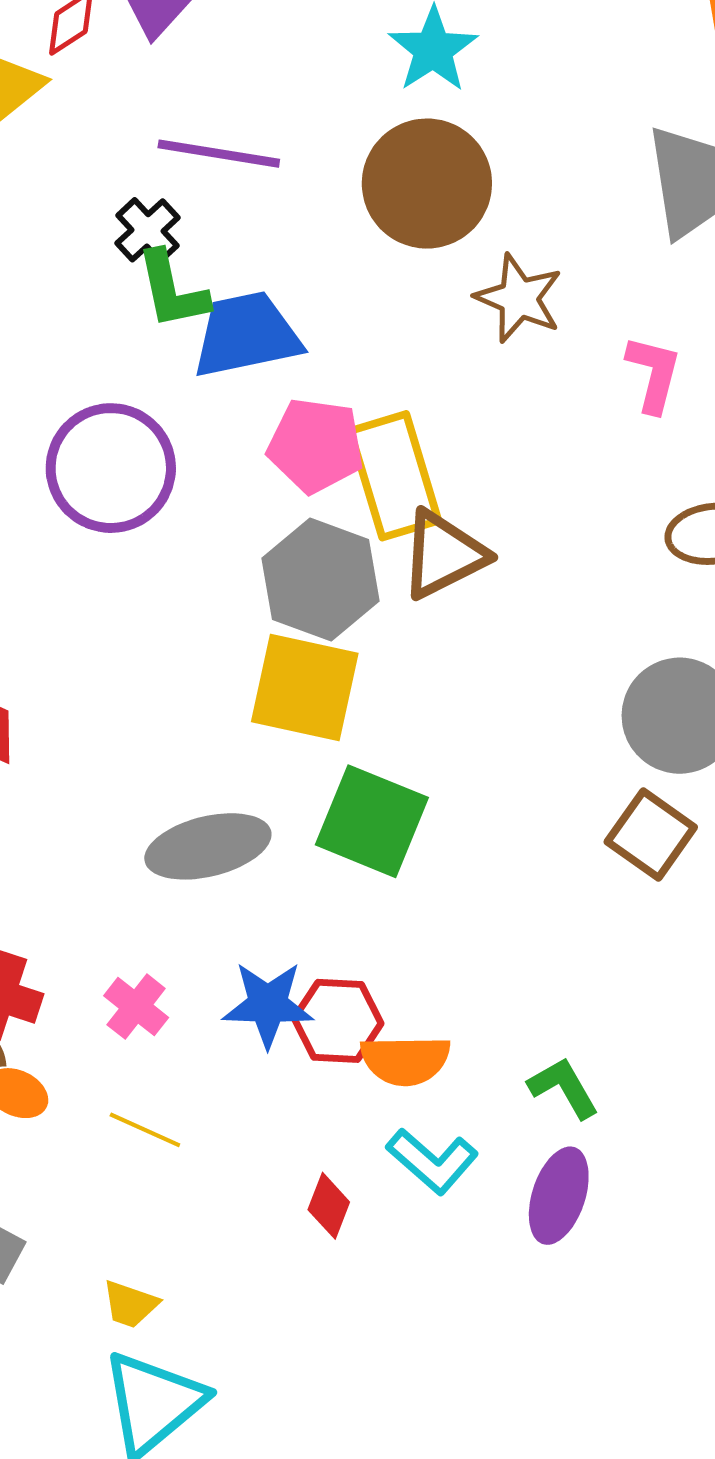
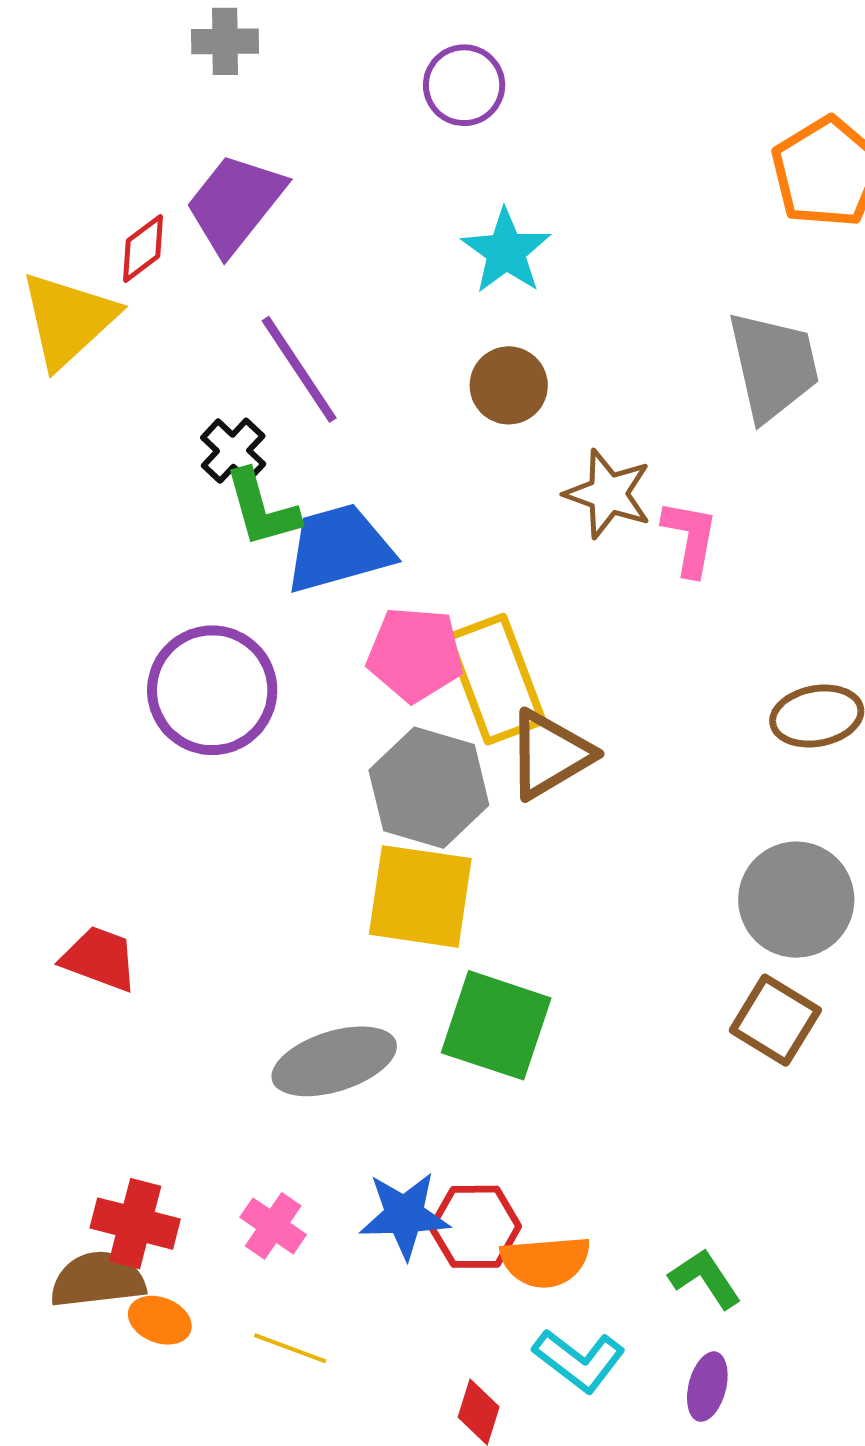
purple line: (219, 154) -> (299, 369), turned 51
brown circle: (427, 184) -> (509, 385), size x0.6
pink L-shape: (654, 374) -> (690, 538), moved
purple ellipse: (559, 1196) -> (707, 1387), size x0.7

